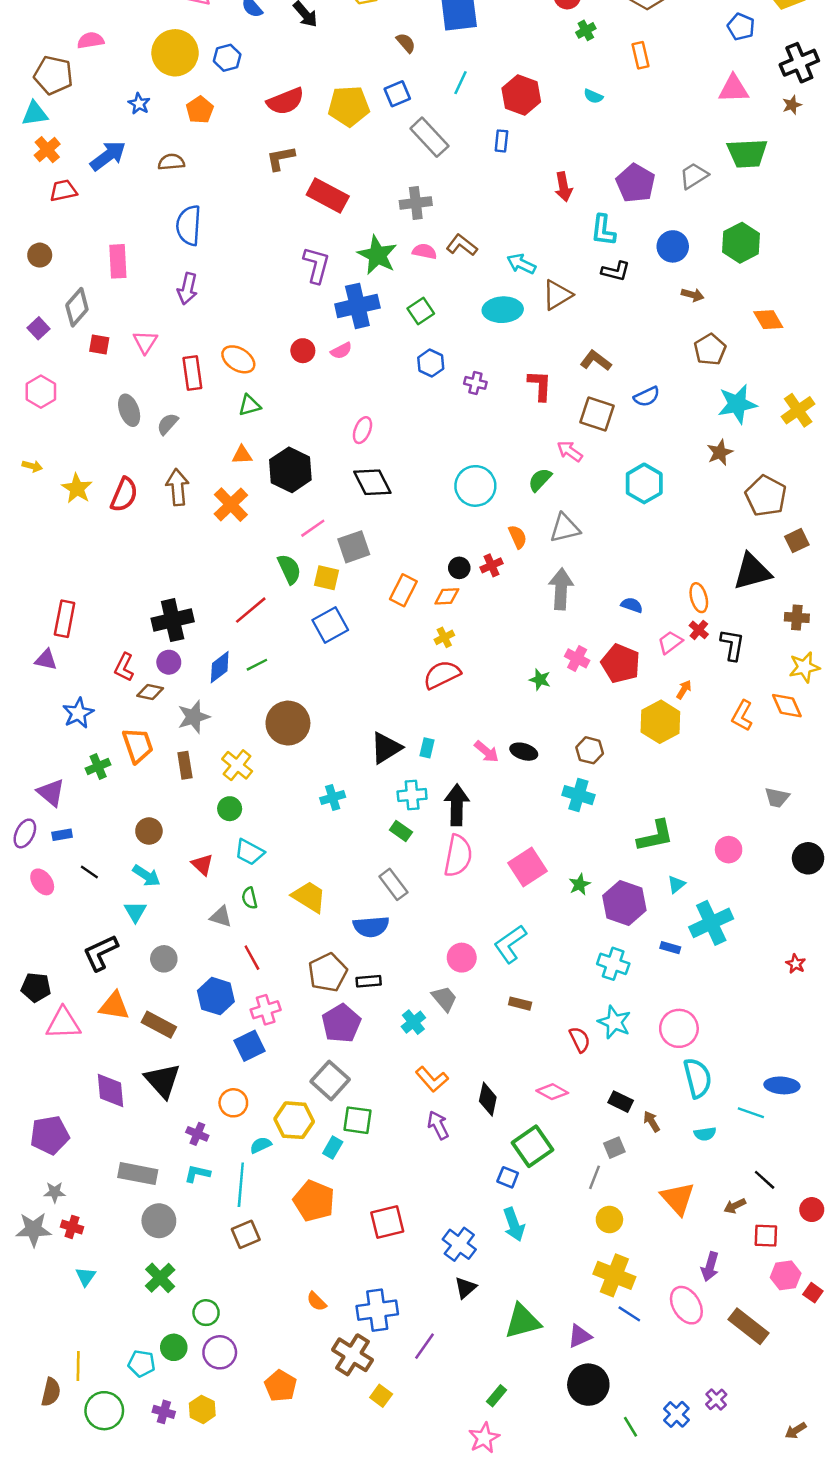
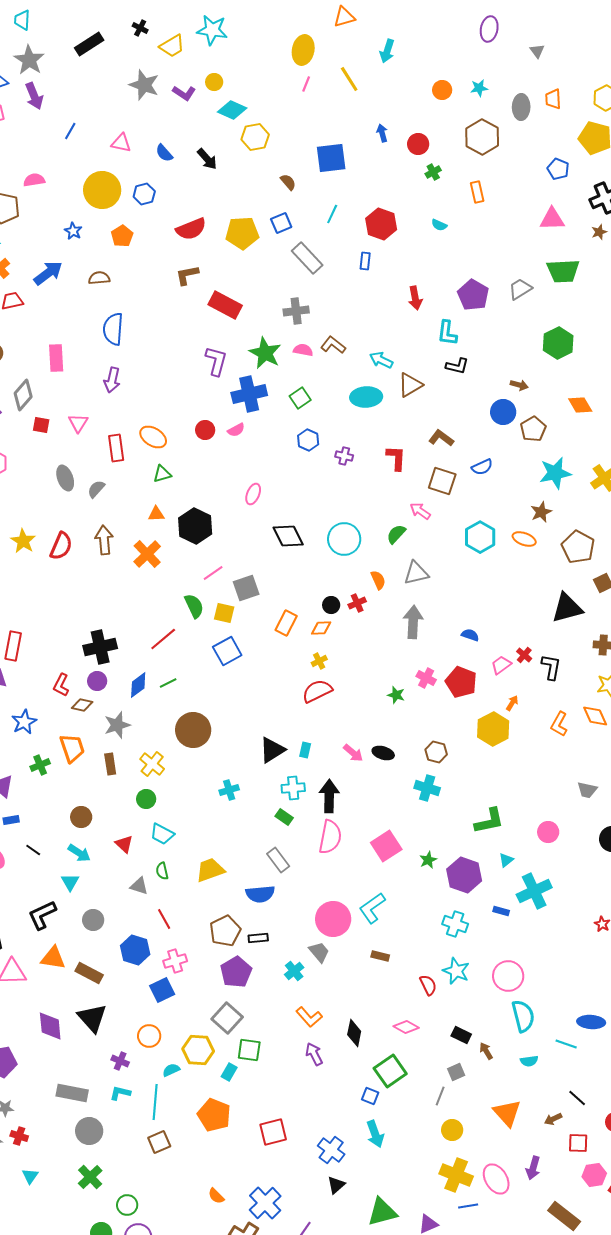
blue circle: (673, 246) -> (503, 412), moved
black diamond: (372, 482) -> (288, 536), moved
orange ellipse: (699, 598) -> (524, 539), moved, turned -55
yellow trapezoid: (309, 897) -> (210, 870), turned -52
pink circle: (462, 958) -> (333, 919), size x1.5
pink ellipse: (686, 1305) -> (496, 1179), moved
blue cross: (377, 1310) -> (265, 1203), turned -36
blue line: (629, 1314) -> (468, 1206), turned -42

